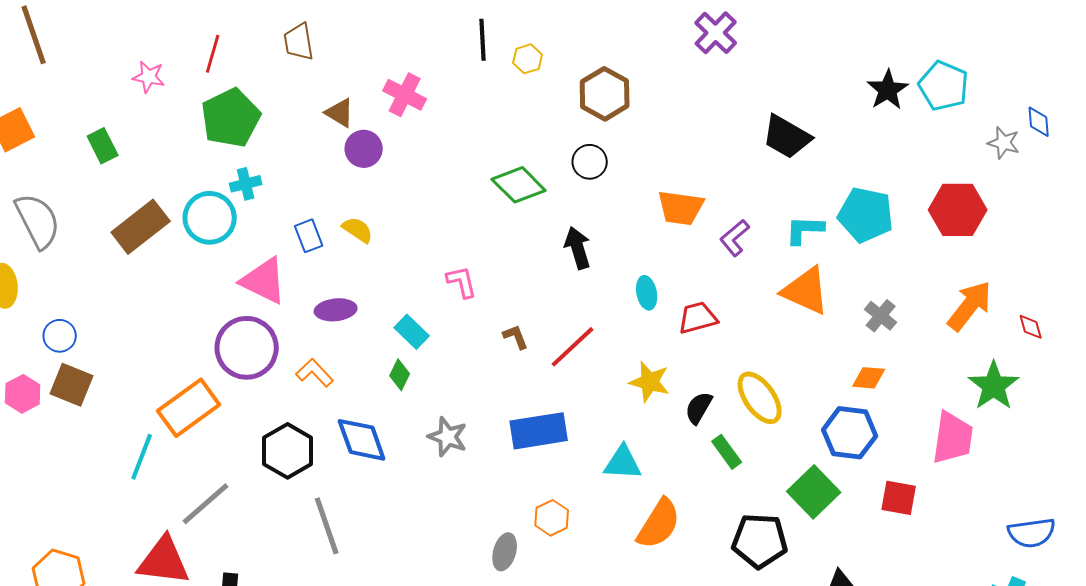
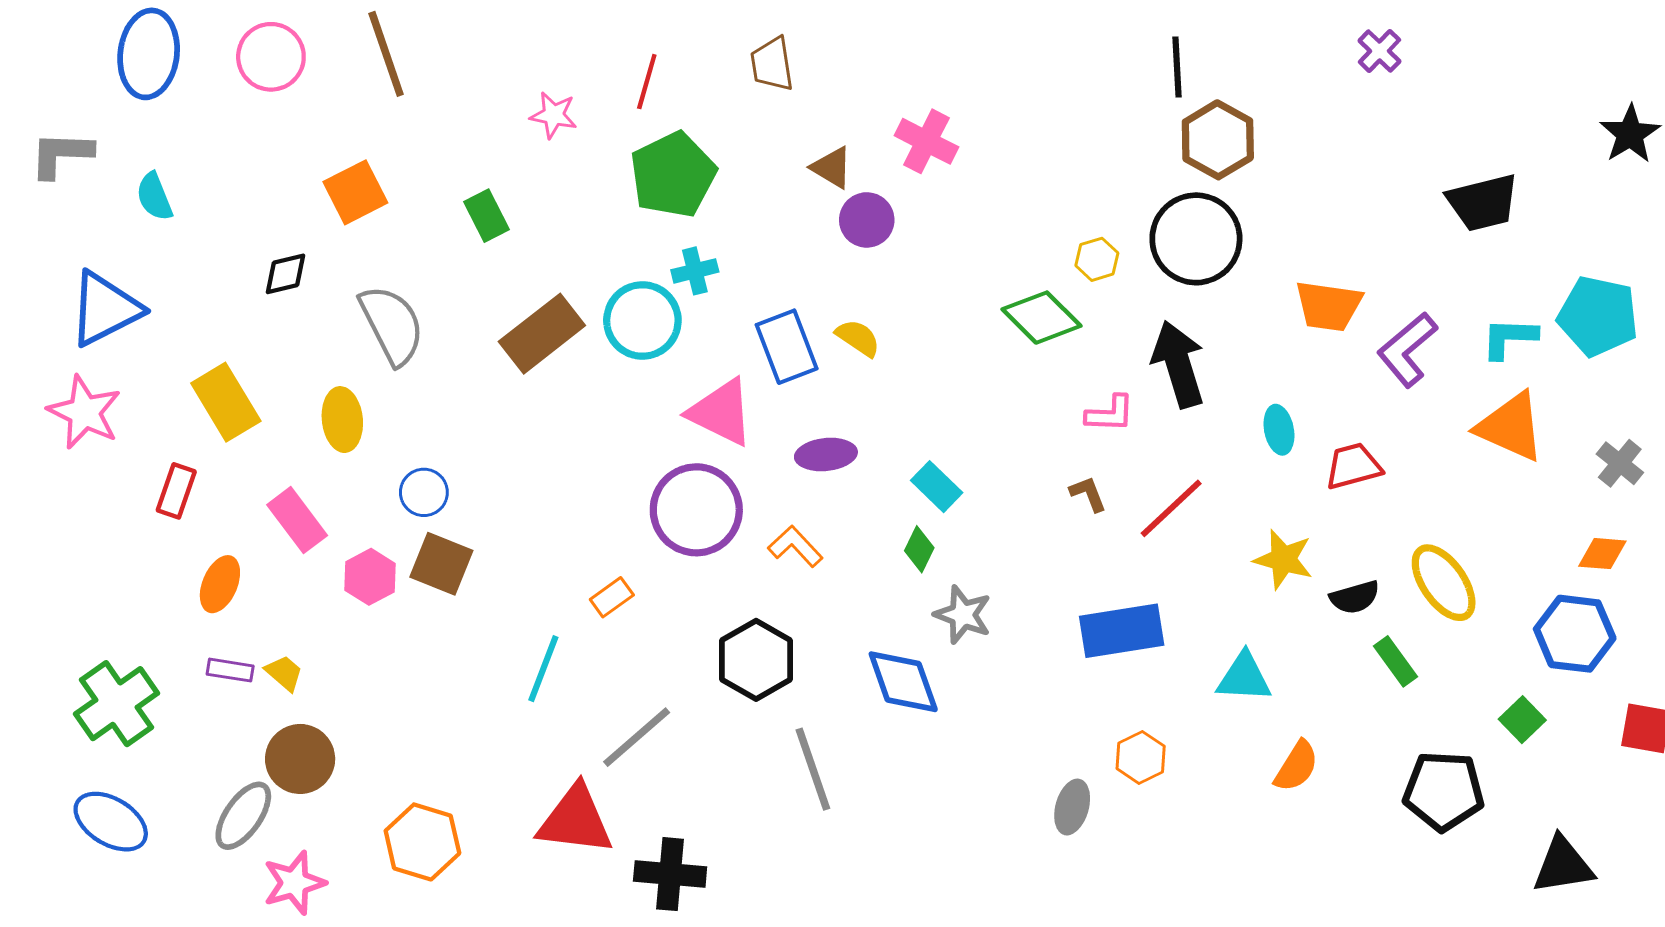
purple cross: (716, 33) -> (1379, 51), size x0.7
black line: (483, 40) -> (1177, 67), moved
yellow hexagon: (528, 59) -> (1097, 259), moved
black trapezoid: (787, 137) -> (1483, 202), turned -44
black circle: (590, 162) -> (1196, 239), size x1.8
green diamond: (519, 185) -> (1042, 318), moved
blue rectangle: (309, 236) -> (787, 347), size x1.5
purple L-shape: (735, 238) -> (1407, 350), size x1.4
black arrow: (578, 248) -> (1178, 364), size x1.4
pink L-shape: (462, 282) -> (1110, 414), moved, turned 105
orange rectangle: (189, 408) -> (612, 597), size x0.5
black semicircle: (699, 408) -> (1355, 597), turned -136
gray star: (448, 437) -> (963, 615), moved
blue diamond: (362, 440) -> (903, 682), moved
green square: (814, 492) -> (1522, 720), size x0.6
orange semicircle: (659, 524) -> (1296, 766), size x0.7

